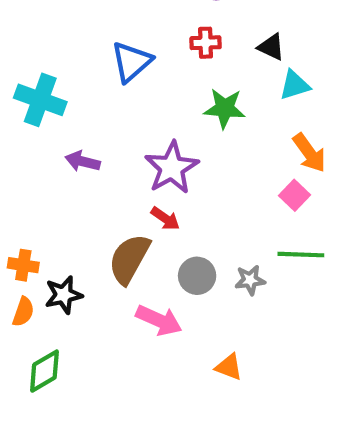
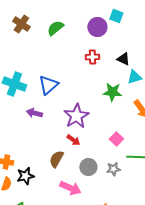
blue triangle: (131, 62) -> (48, 85), moved
green star: (225, 108) -> (112, 92), moved
pink square: (295, 195) -> (116, 139), moved
brown semicircle: (129, 259) -> (56, 159), size x0.7

